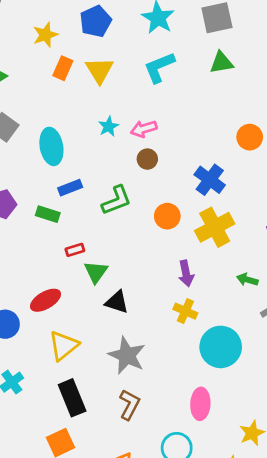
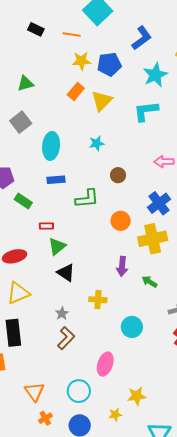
yellow star: (45, 35) -> (81, 61), moved
pink arrow: (144, 129) -> (164, 162), moved
green rectangle: (48, 214) -> (23, 201), moved
green arrow: (247, 280) -> (149, 282), moved
yellow cross: (185, 311) -> (98, 300), moved, turned -36
cyan circle: (221, 347) -> (132, 327), size x0.7
gray star: (127, 355) -> (62, 313), size x0.5
brown L-shape: (129, 405) -> (66, 338), moved

